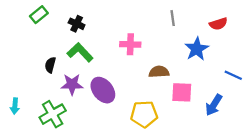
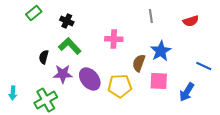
blue star: (197, 49) -> (161, 51), moved
brown semicircle: (159, 72) -> (139, 63), turned -66
yellow pentagon: (144, 114) -> (120, 86), moved

